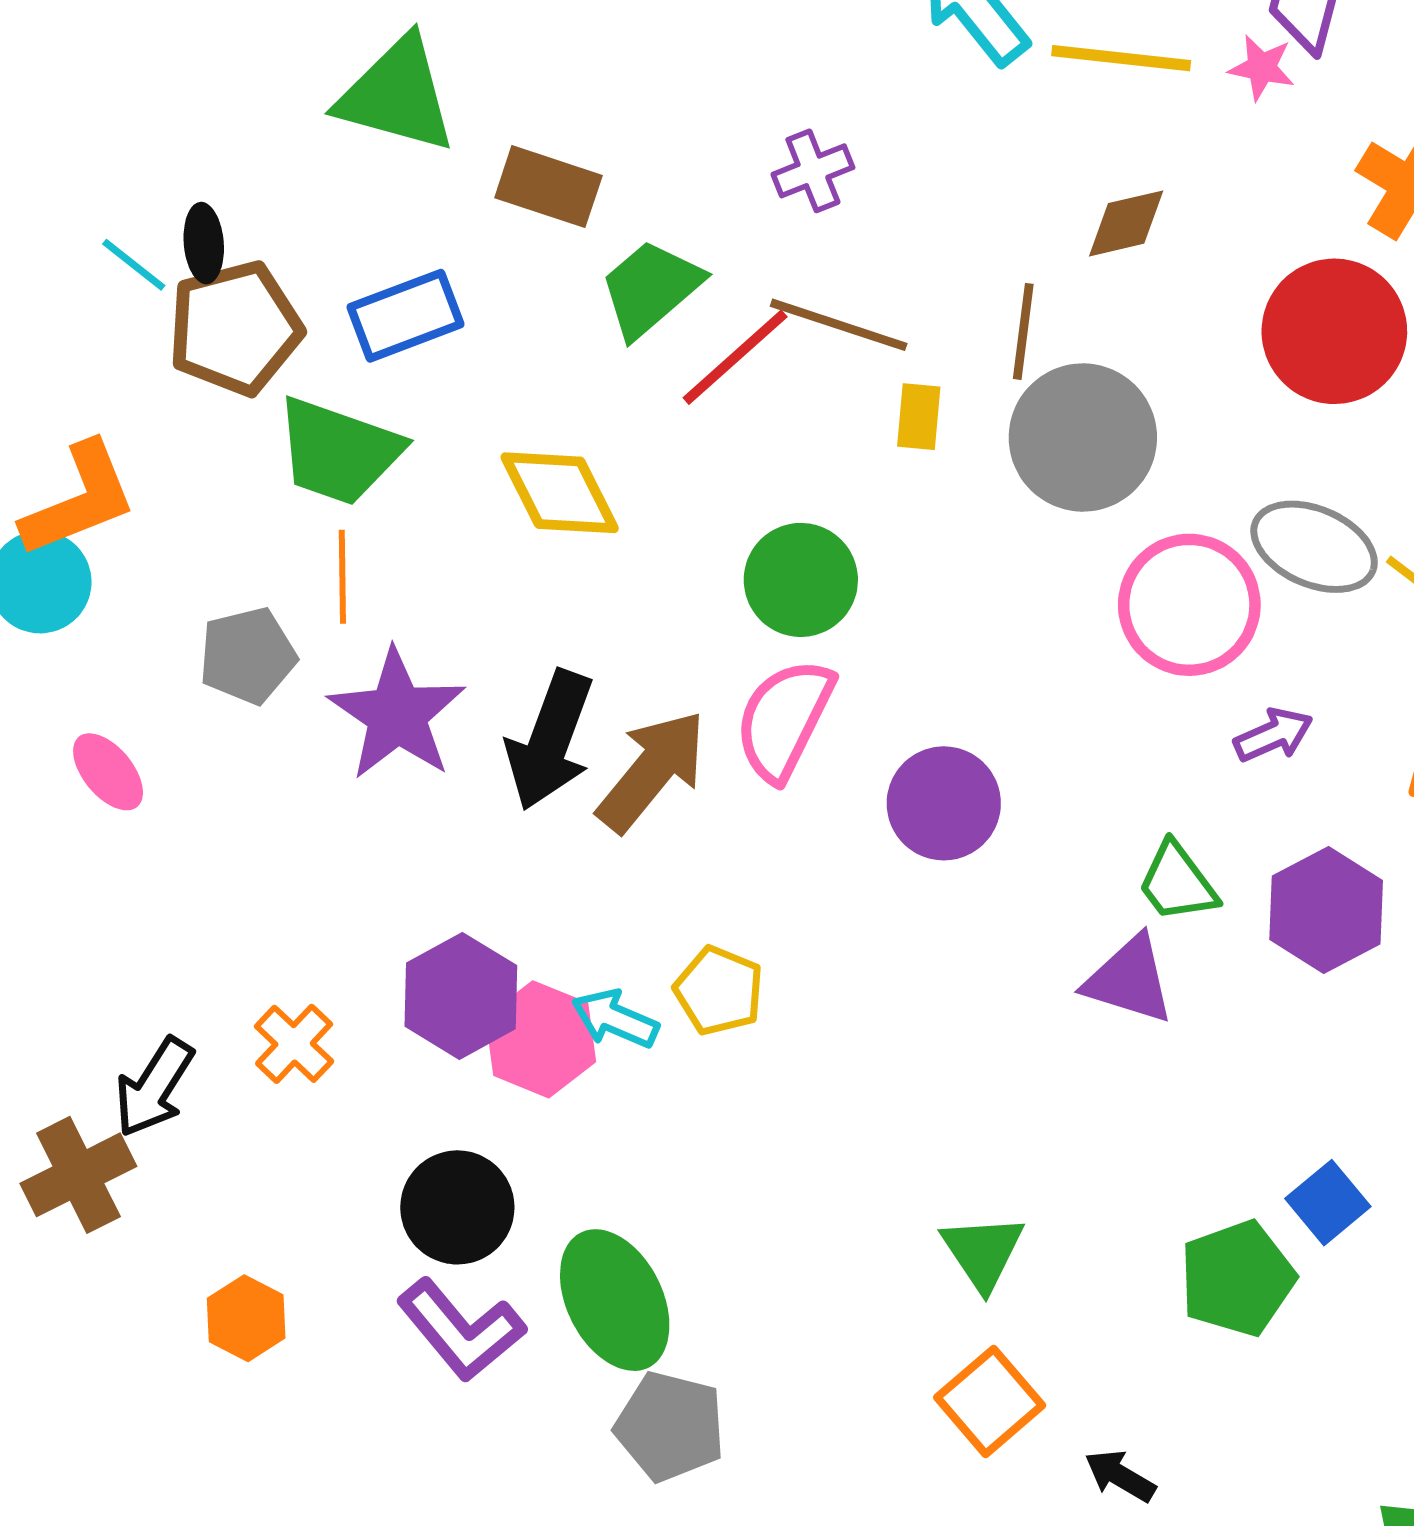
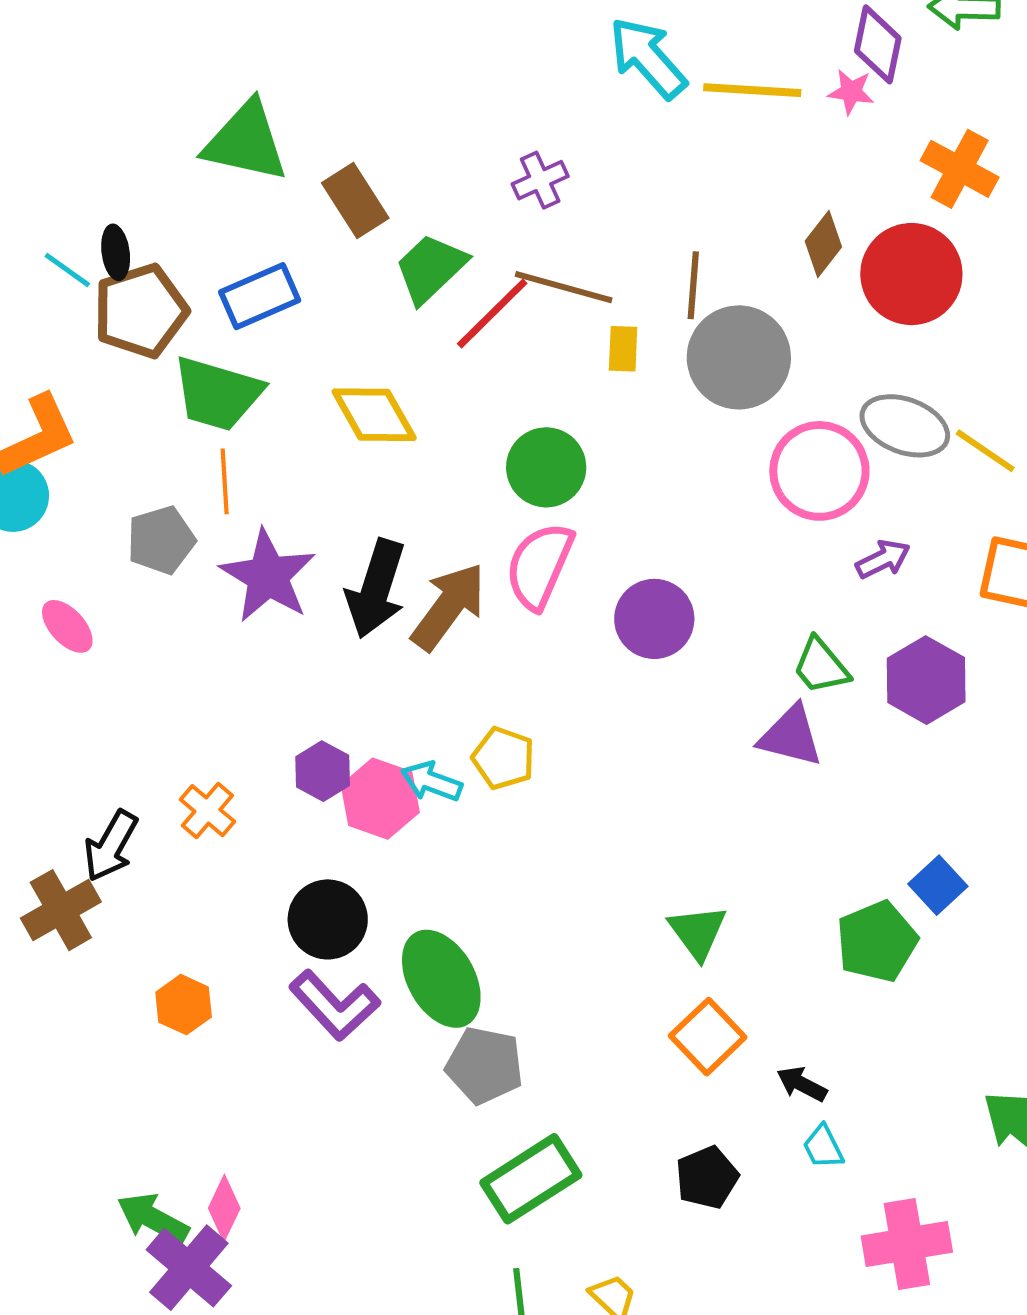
brown rectangle: (548, 187) -> (355, 200), turned 42
brown diamond: (1126, 223) -> (823, 244), moved, turned -36
purple hexagon: (461, 996) -> (323, 771), size x0.7

